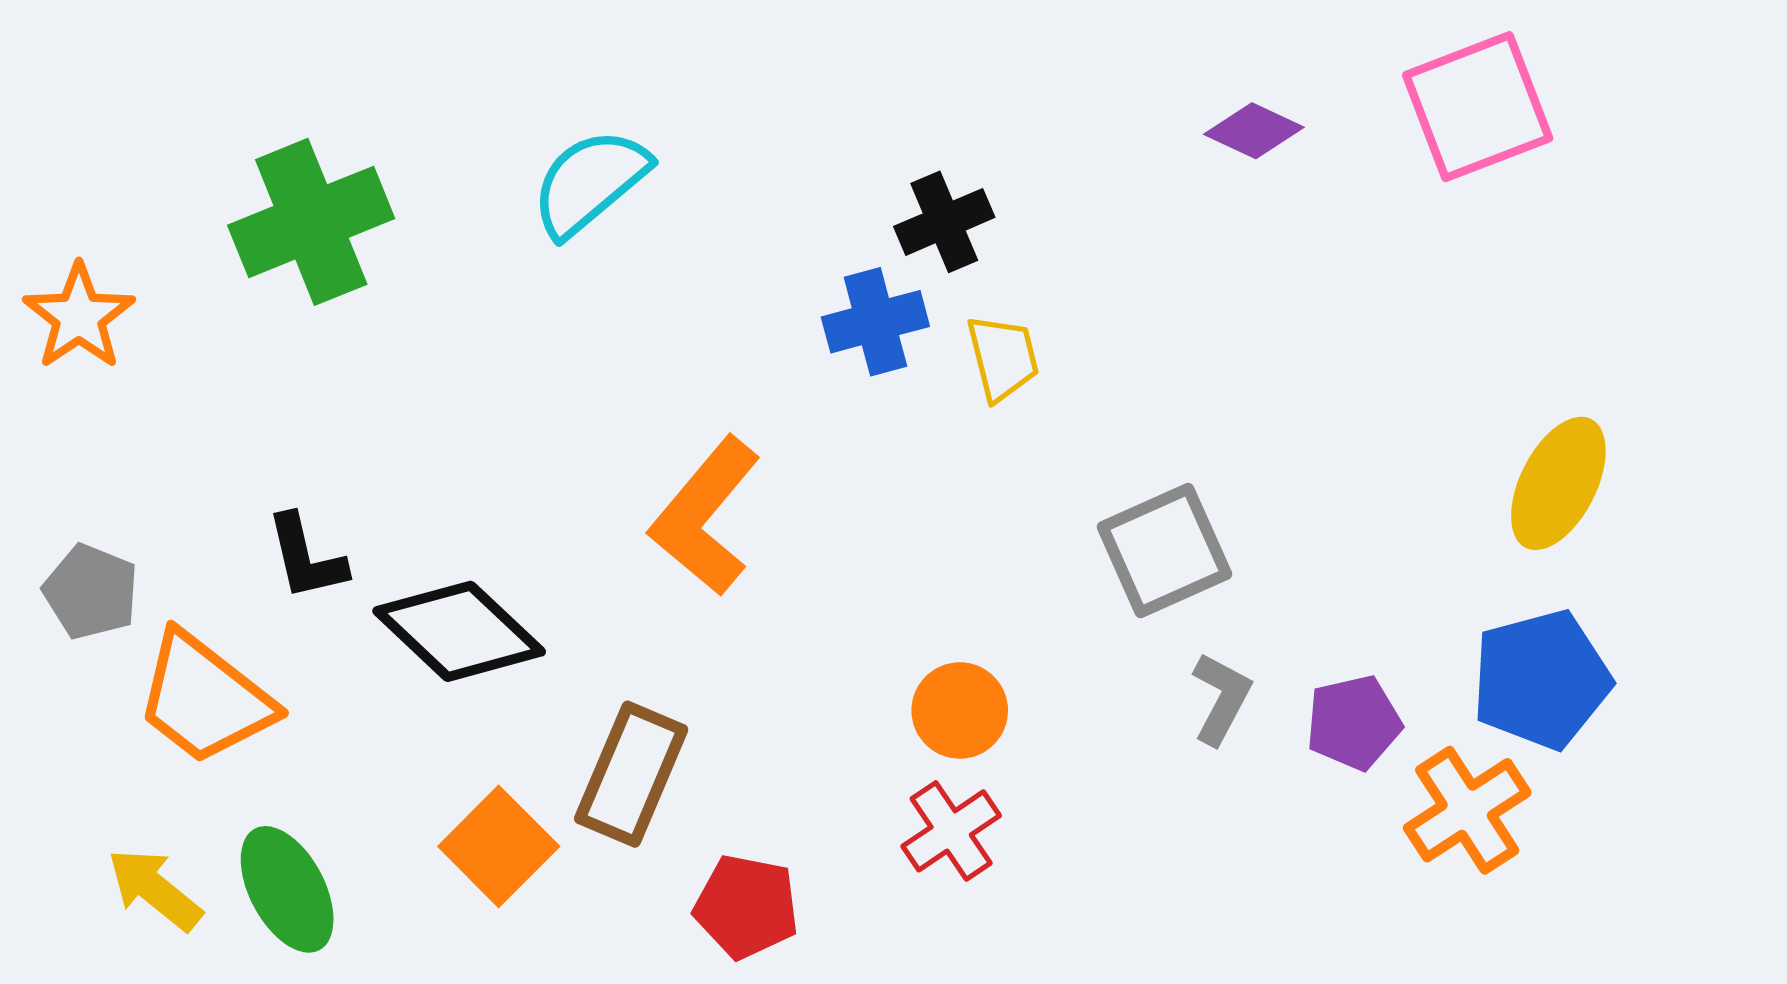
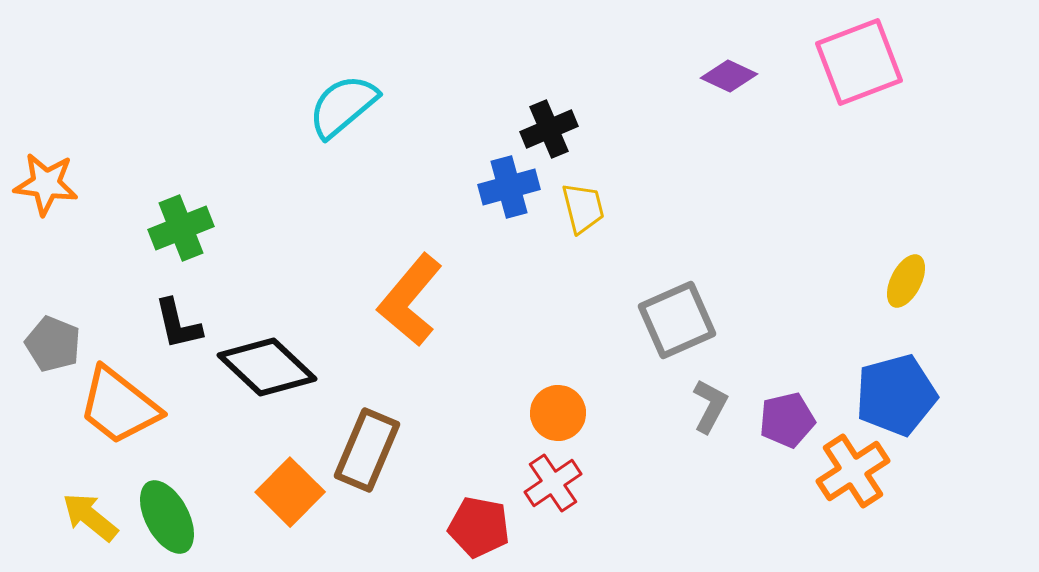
green cross: (311, 222) -> (181, 228), moved, size x0.7
orange star: (79, 317) -> (46, 184), turned -30
yellow ellipse: (1558, 483) -> (906, 281), size x0.7
red pentagon: (746, 907) -> (479, 527), moved

